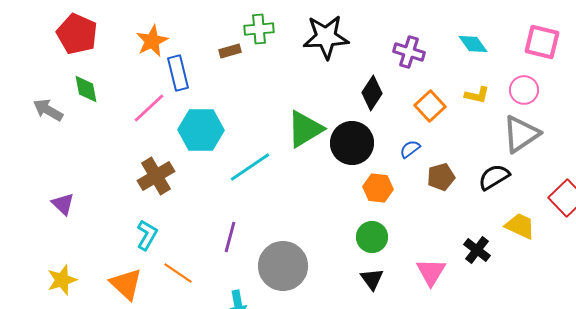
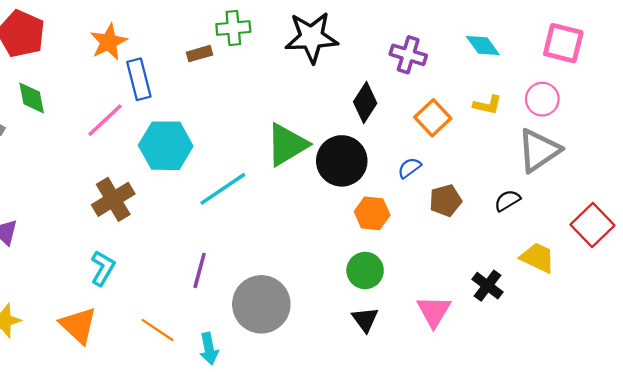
black semicircle: (494, 177) -> (507, 201), size x0.7
orange line: (178, 273) -> (158, 330), moved

